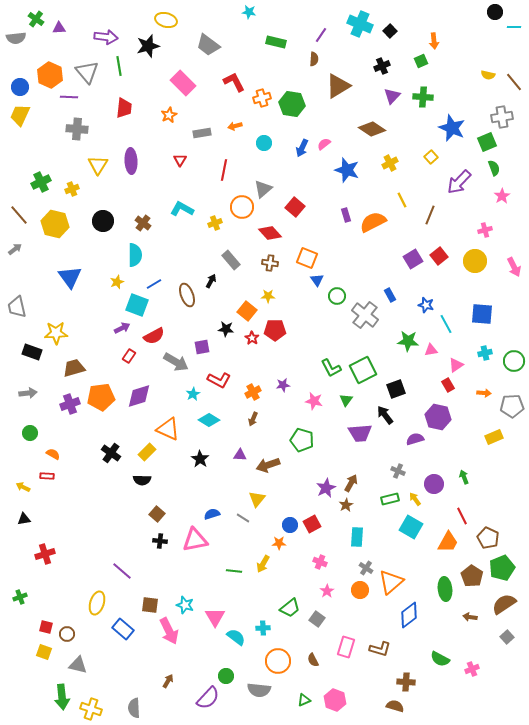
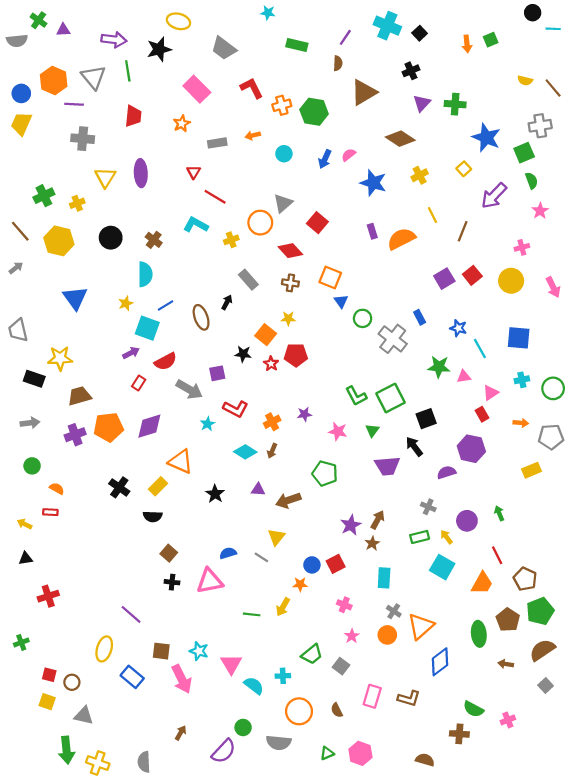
green square: (421, 61) -> (491, 40), moved
red line: (224, 170) -> (215, 197), moved, turned -70
cyan diamond: (209, 420) -> (245, 452), moved
brown cross: (406, 682) -> (459, 734), moved

